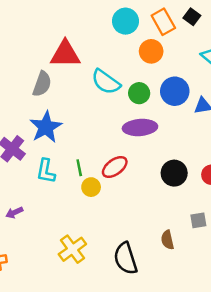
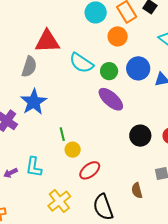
purple ellipse: (140, 127) -> (111, 99), turned 48
red ellipse: (115, 167) -> (90, 170), moved
cyan L-shape: (46, 171) -> (34, 167), moved

